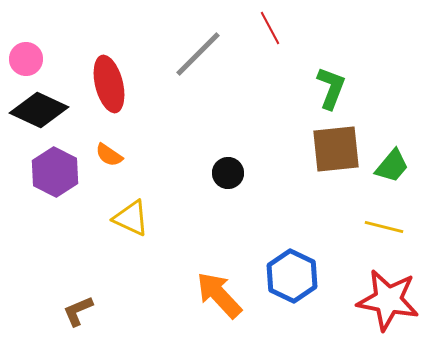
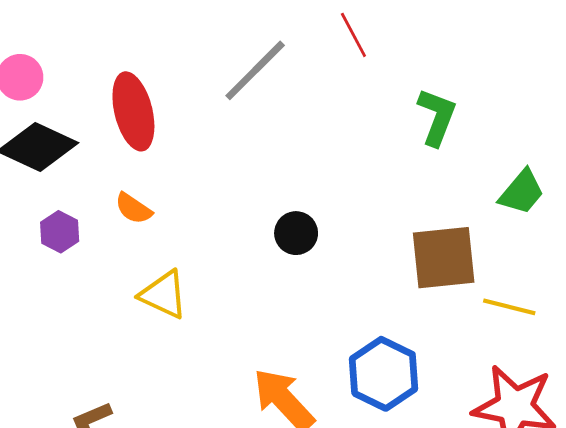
brown square: (336, 149) -> (444, 258), moved
green trapezoid: (392, 166) -> (522, 192), moved
purple hexagon: (55, 172) -> (60, 232), size x0.6

